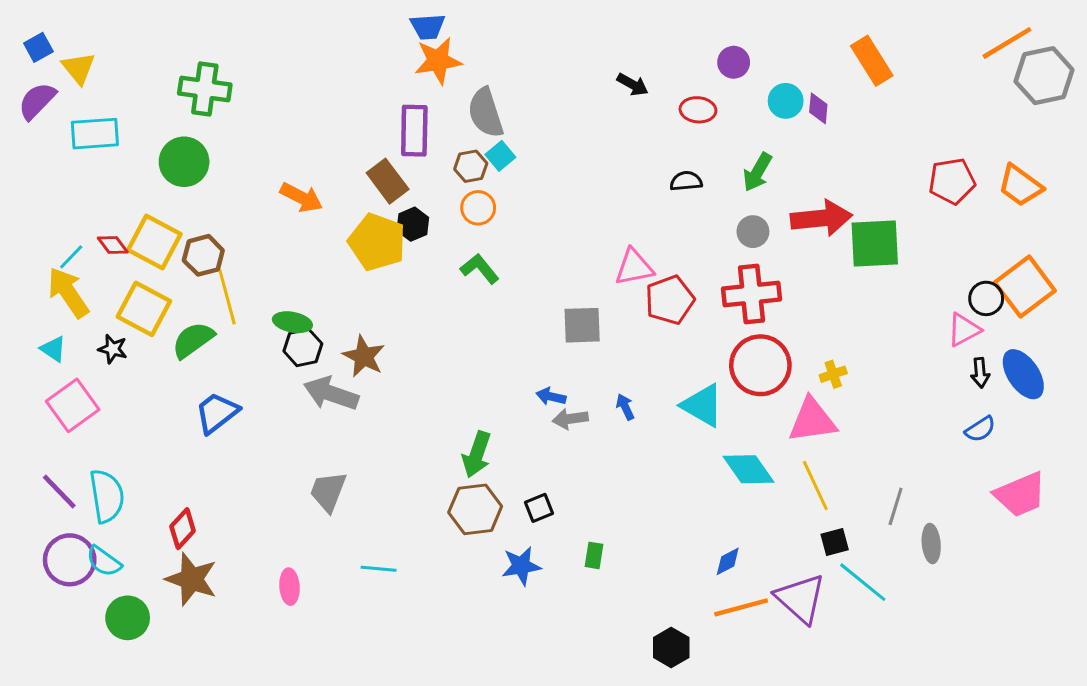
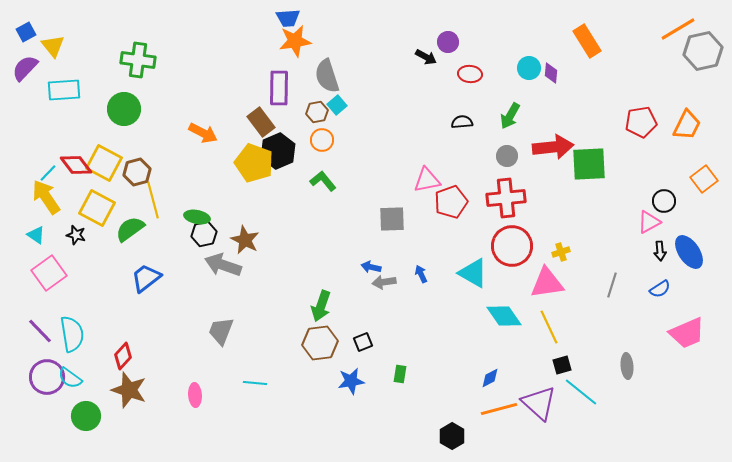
purple circle: (734, 62) -> (448, 42), moved
orange trapezoid: (1020, 186) -> (687, 125), turned -100
black hexagon: (413, 224) -> (278, 151), size x1.6
red diamond: (113, 245) -> (76, 165), size x1.5
orange square: (1025, 287) -> (704, 179), moved, size x0.7
gray line: (896, 506) -> (612, 285), moved

